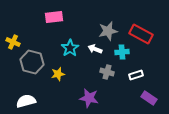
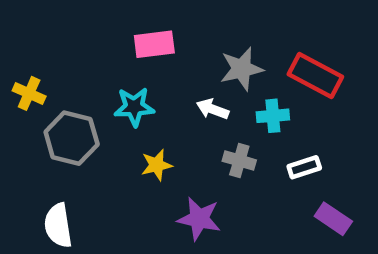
pink rectangle: (54, 17) -> (154, 44), moved
cyan star: (70, 48) -> (134, 107), moved, turned 30
yellow star: (58, 74) -> (157, 165), moved
white semicircle: (26, 101) -> (58, 225), turned -84

